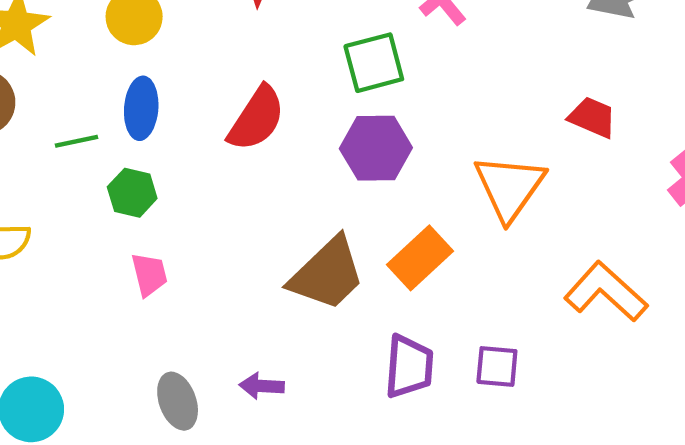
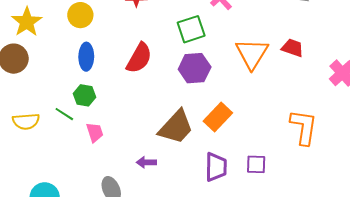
green line: (76, 141) -> (64, 114), moved, turned 48
orange triangle: (509, 187) -> (252, 54), moved
orange L-shape: (606, 292) -> (304, 127), turned 60
purple arrow: (262, 386) -> (146, 162), moved

